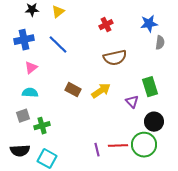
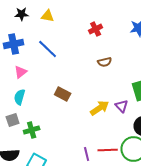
yellow triangle: (58, 12) -> (48, 16), turned 48
brown semicircle: (115, 58) -> (105, 62), size x0.6
yellow arrow: (101, 91) -> (100, 108), moved
cyan semicircle: (30, 93) -> (20, 97), turned -77

